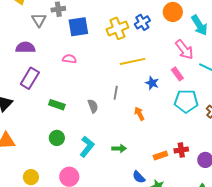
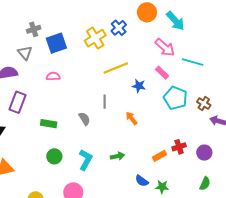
gray triangle: (39, 20) -> (25, 53), moved
cyan pentagon: (186, 101) -> (175, 98), turned 30

